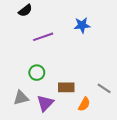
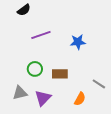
blue star: (82, 25) -> (78, 42), moved
brown rectangle: (66, 87) -> (60, 74), moved

